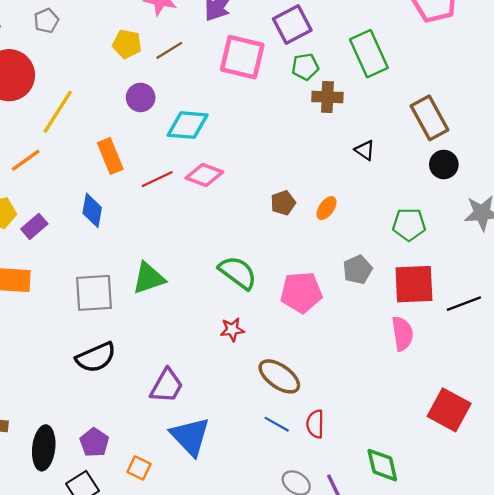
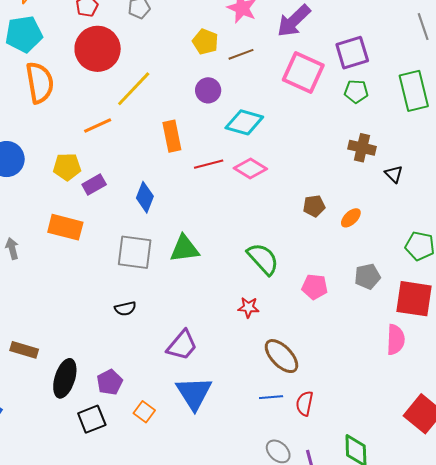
brown cross: (327, 97) -> (362, 148), moved
blue diamond: (92, 210) -> (145, 197), moved
pink pentagon: (301, 292) -> (315, 287), size x0.7
black semicircle: (96, 357) -> (125, 309), size x0.6
blue line: (277, 424) -> (271, 397), turned -45

